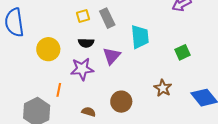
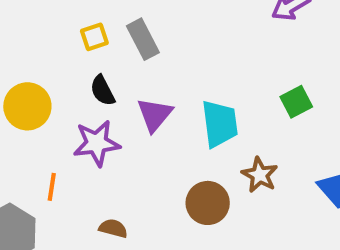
cyan trapezoid: (140, 37) -> (220, 124), moved
black semicircle: (86, 43) -> (103, 91), turned 63
brown circle: (121, 102) -> (208, 203), moved

